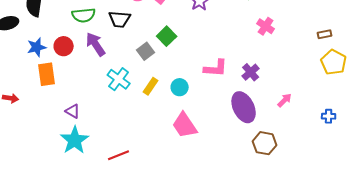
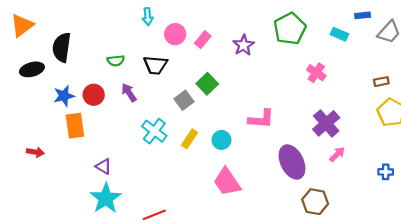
green semicircle: (84, 15) -> (116, 61), size x0.7
purple arrow: (96, 44) -> (129, 93), size x0.7
purple cross: (251, 72) -> (326, 123), moved, size x1.4

